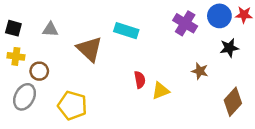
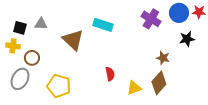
black square: (13, 28) -> (20, 28), moved
red semicircle: (140, 80) -> (110, 74), moved
yellow triangle: (161, 91) -> (134, 88), moved
brown diamond: (233, 102) -> (159, 83), moved

